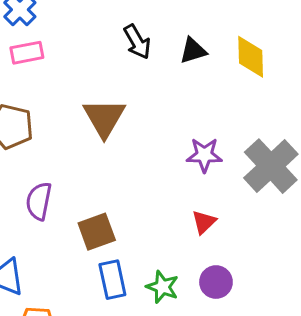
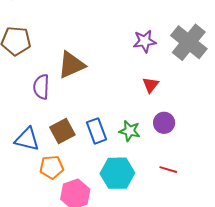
brown triangle: (104, 118) -> (71, 65), moved, turned 44
brown square: (97, 232) -> (62, 131), moved

